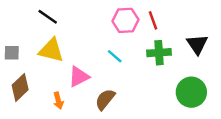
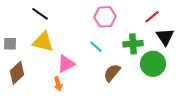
red line: (153, 20) -> (152, 17), moved, turned 70
green circle: (191, 92) -> (153, 64), moved
brown semicircle: (105, 99) -> (112, 73), moved
orange arrow: (58, 101) -> (58, 84), moved

